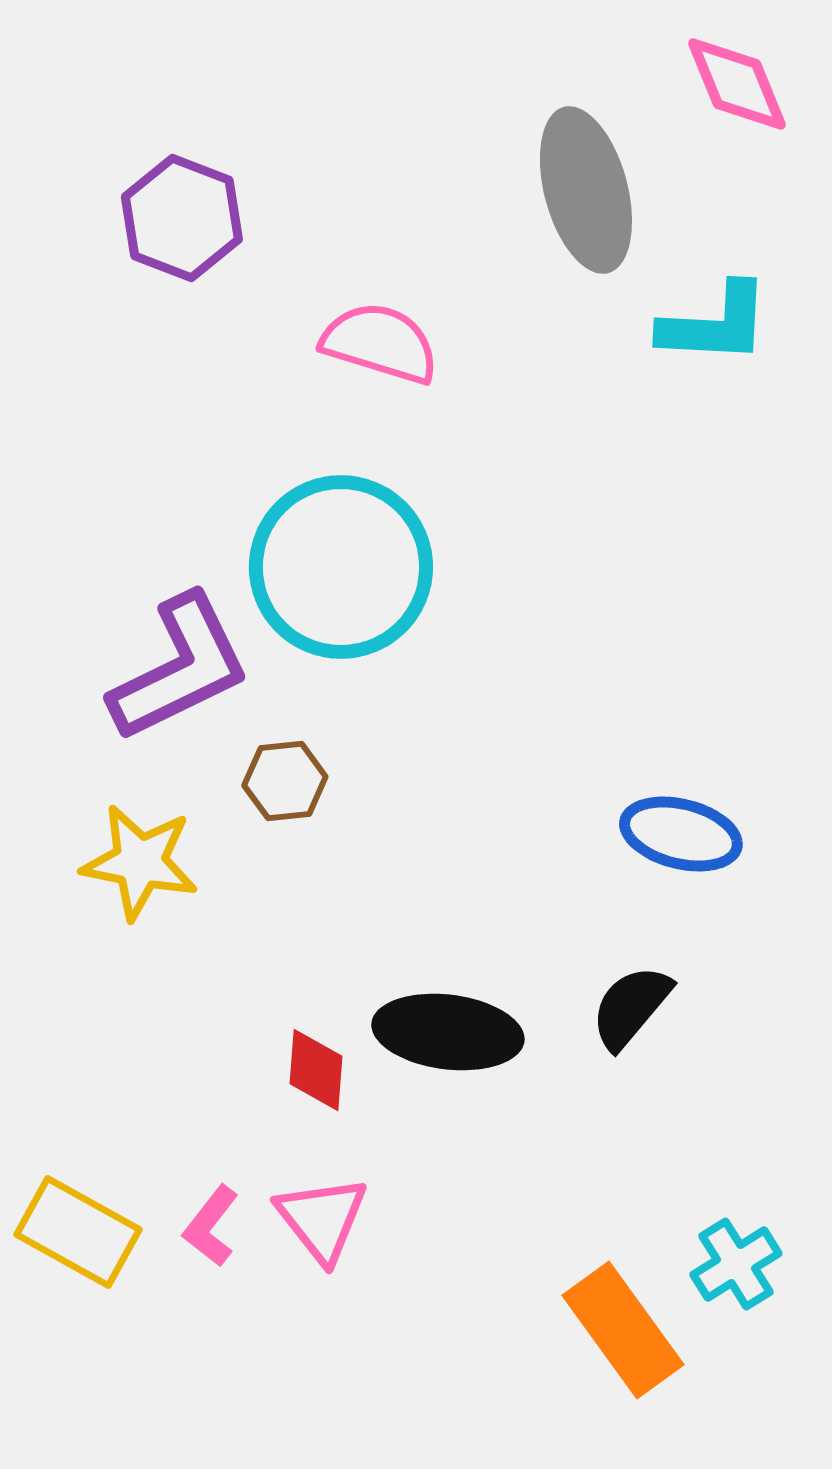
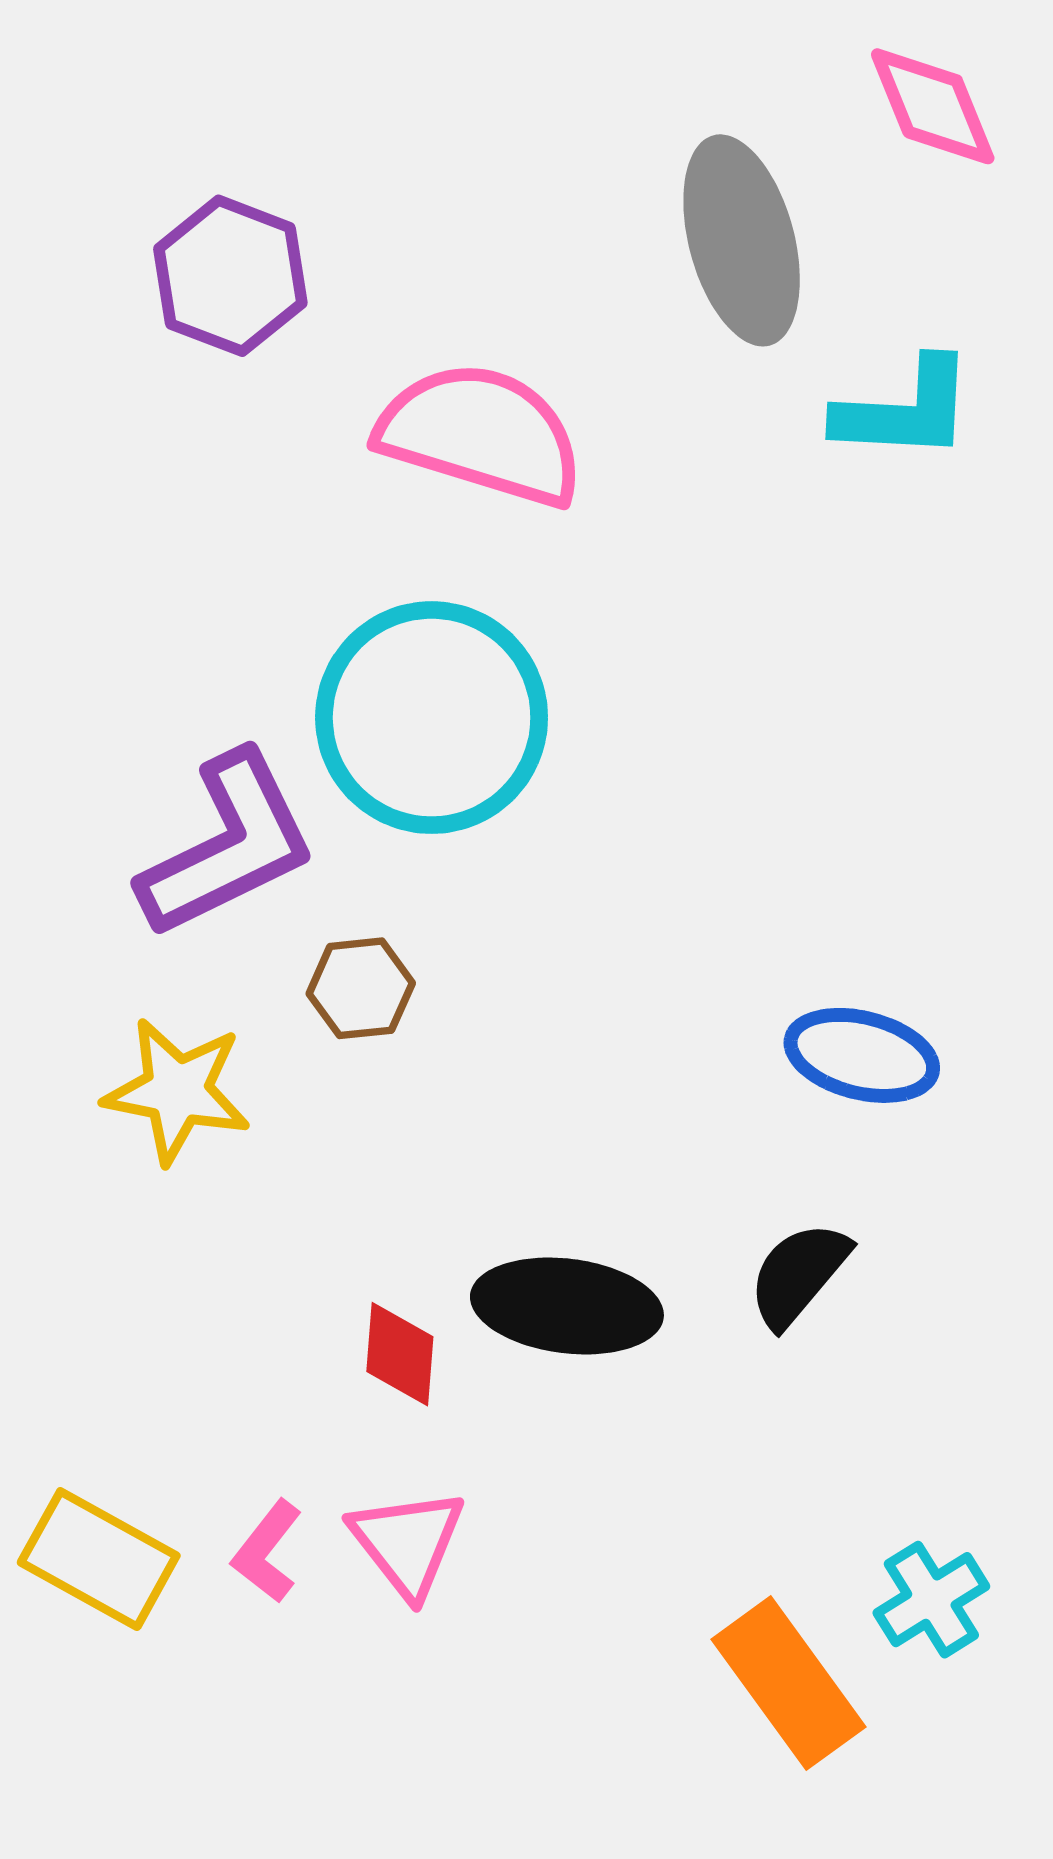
pink semicircle: (380, 343) -> (481, 434), size x1.4

